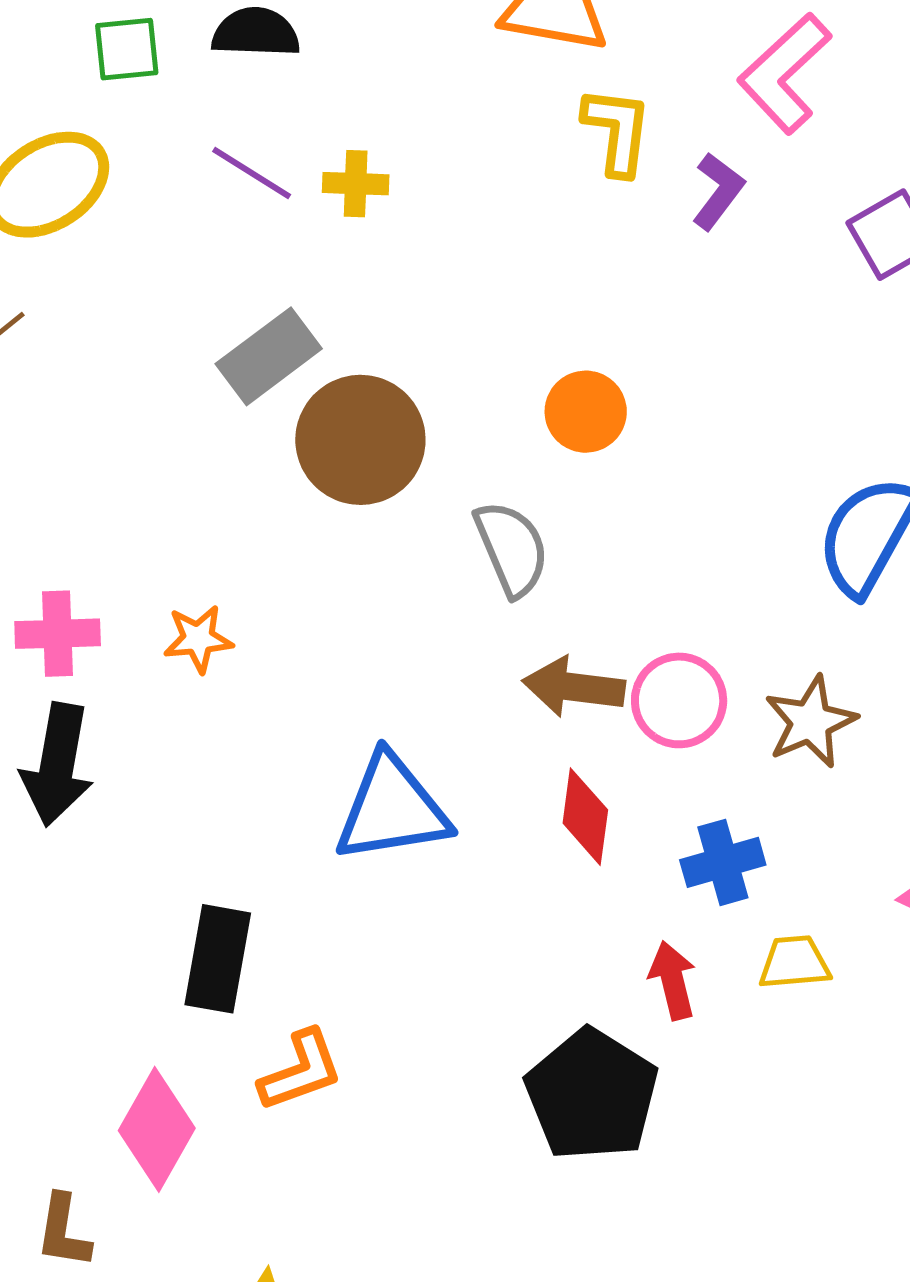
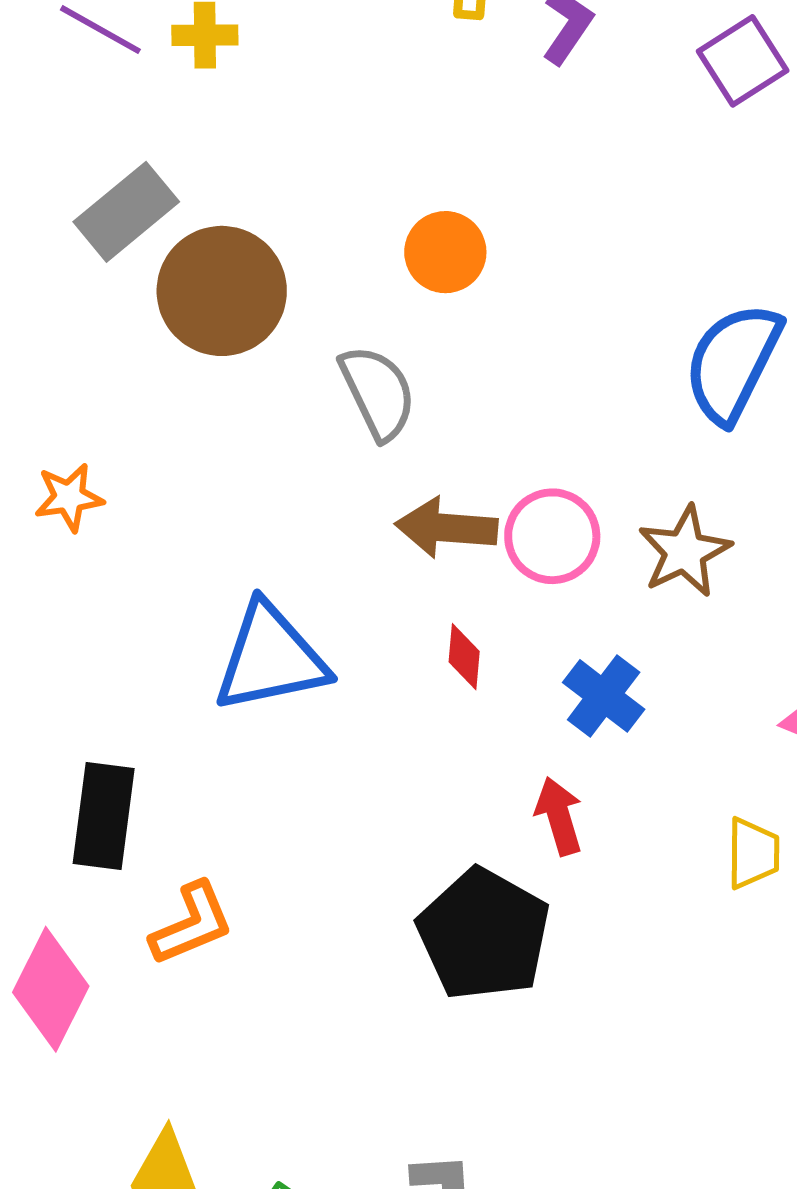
red diamond: (585, 817) -> (464, 657), size x0.7
blue cross: (723, 862) -> (604, 696), turned -34
yellow trapezoid: (794, 963) -> (753, 853), moved, turned 98

